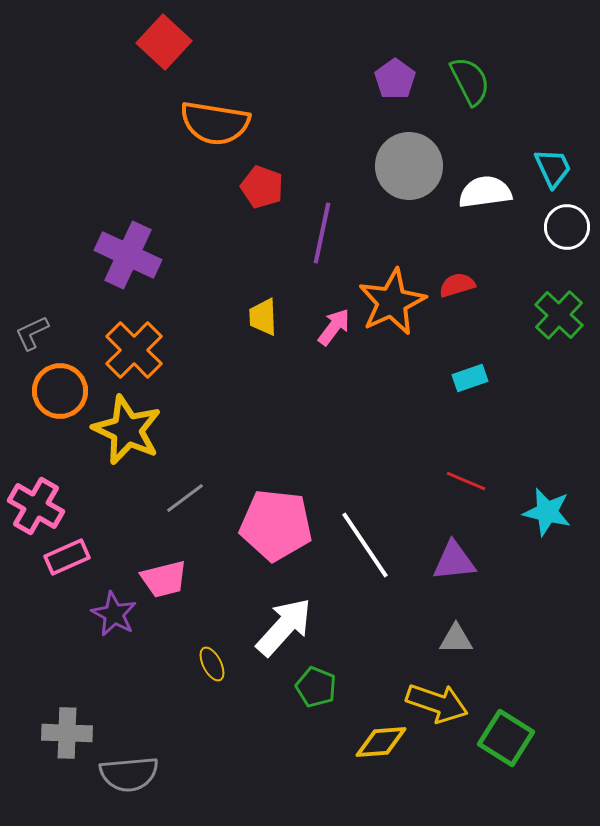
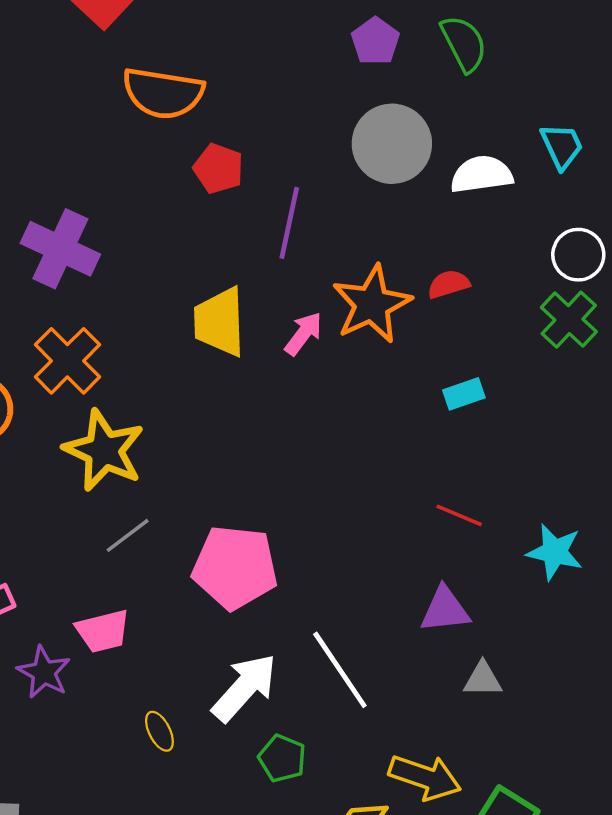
white circle: (567, 227) -> (578, 255), moved
yellow trapezoid: (263, 317) -> (220, 322), size x1.6
yellow star: (127, 430) -> (104, 450), moved
white line: (365, 545) -> (340, 670), moved
gray triangle: (456, 639) -> (483, 679), moved

